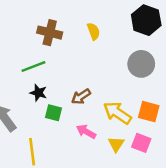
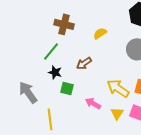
yellow semicircle: (94, 31) -> (100, 33), moved, turned -104
green line: (33, 66) -> (51, 51), turned -30
brown arrow: (81, 97) -> (84, 63), moved

